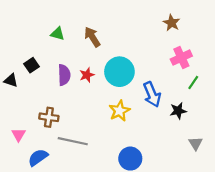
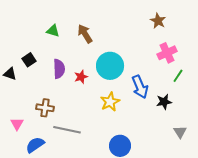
red star: (87, 75) -> (81, 77), moved

